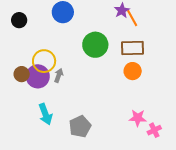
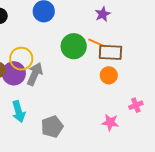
orange line: (132, 18) -> (97, 43), moved, turned -42
gray arrow: (59, 75) -> (35, 74), size x1.6
pink cross: (154, 130) -> (136, 105), moved

